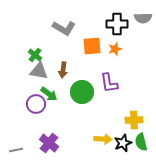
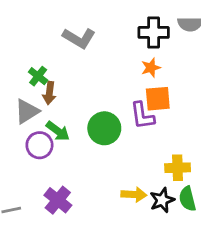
orange square: (92, 46) -> (158, 99), moved
brown arrow: (63, 70) -> (49, 93), moved
gray triangle: (39, 71) -> (27, 111), moved, turned -42

